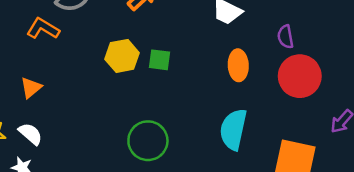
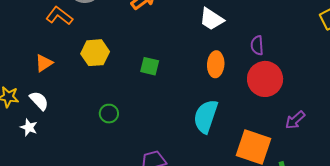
yellow hexagon: (122, 56) -> (95, 53), moved
green square: (160, 60) -> (150, 66), moved
green circle: (148, 141) -> (109, 114), moved, size x0.6

